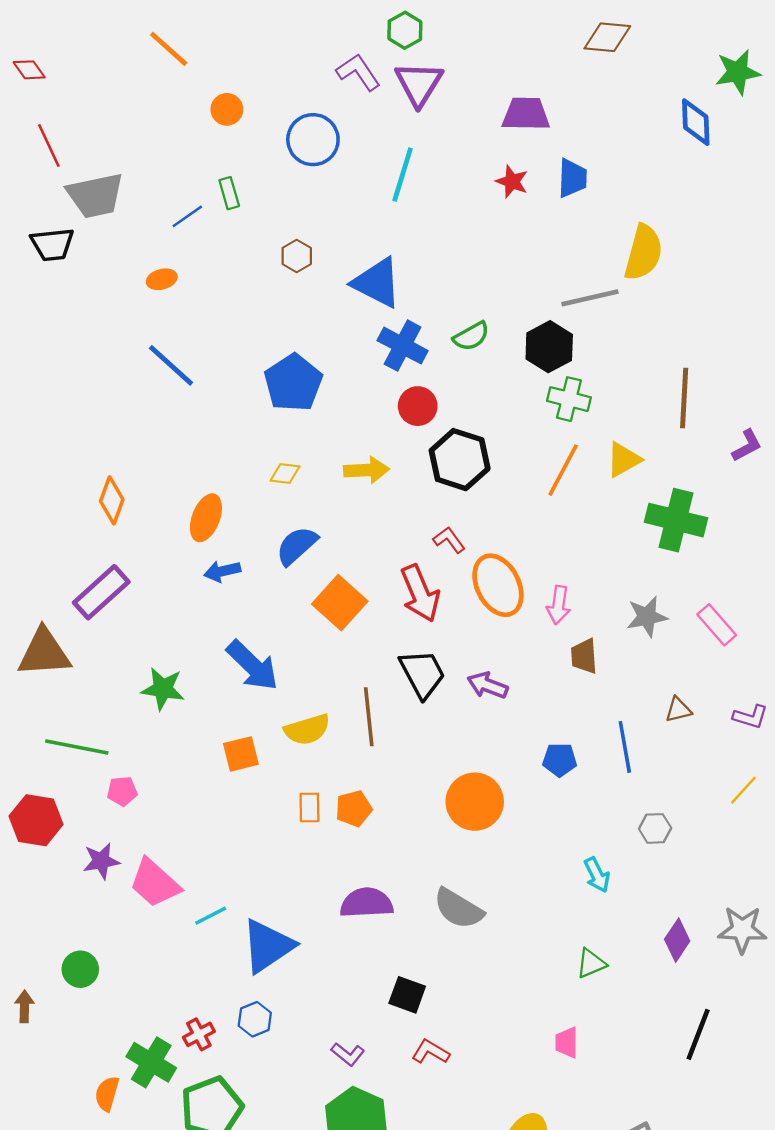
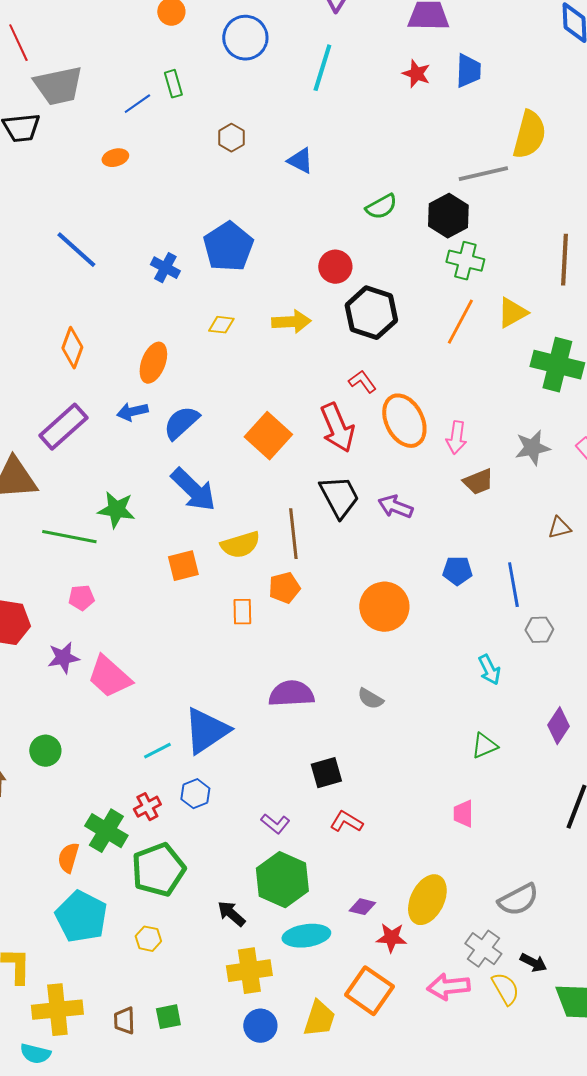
blue triangle: (377, 283) -> (300, 161), size x0.6
blue cross: (403, 346) -> (165, 268), moved, size x0.7
blue line: (171, 365) -> (76, 250), moved
blue semicircle: (297, 546) -> (181, 423), moved
blue arrow: (222, 571) -> (132, 412), moved
brown trapezoid: (584, 656) -> (478, 482), turned -108
green line: (77, 747) -> (69, 537), moved
blue line: (625, 747) -> (513, 585), moved
orange pentagon: (354, 809) -> (284, 588), moved
gray semicircle: (458, 909) -> (370, 699), size x0.6
cyan line: (211, 916) -> (157, 751), moved
black square: (407, 995) -> (326, 773), turned -36

